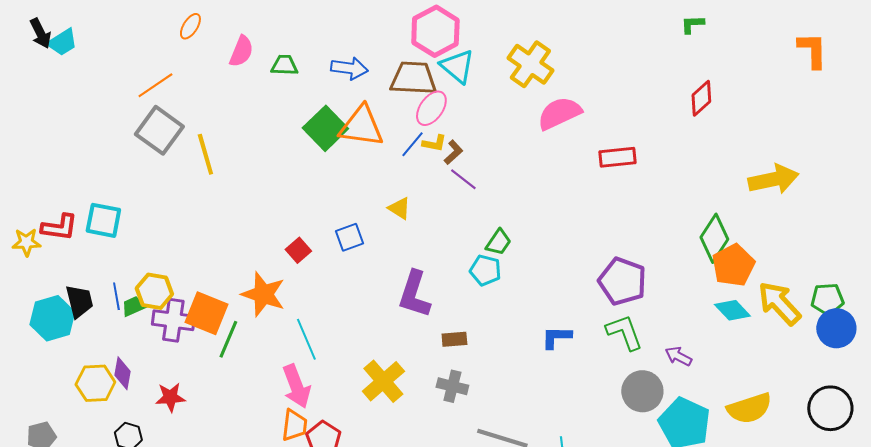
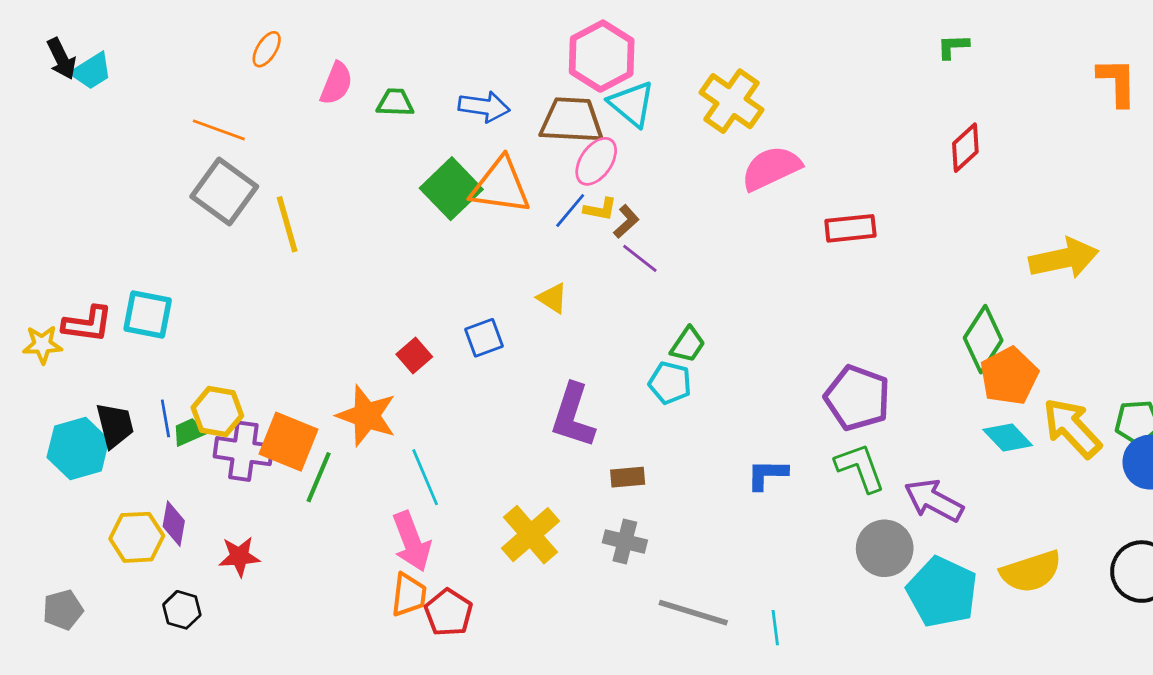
orange line: (155, 85) -> (219, 130), turned 54
purple arrow: (678, 356) -> (934, 500), size x1.6

